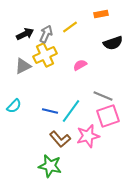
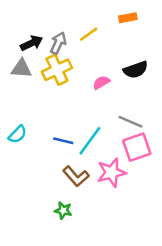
black semicircle: (113, 43) -> (136, 70), moved
gray triangle: (23, 66) -> (21, 68), moved, turned 30
green star: (50, 166) -> (63, 211), size x0.6

